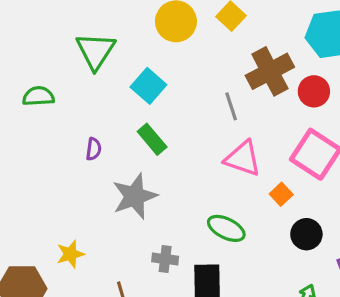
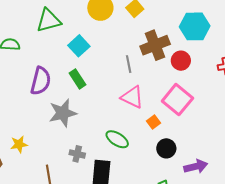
green triangle: (96, 51) -> (49, 20), turned 36
purple semicircle: (94, 149) -> (41, 81), size x2.0

